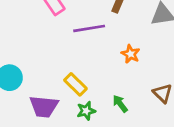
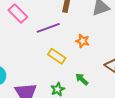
yellow rectangle: (75, 84) -> (57, 56), moved

